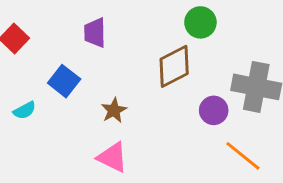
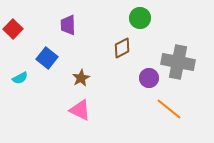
brown diamond: (174, 66) -> (122, 48), size x0.7

